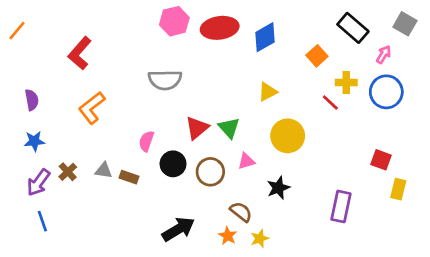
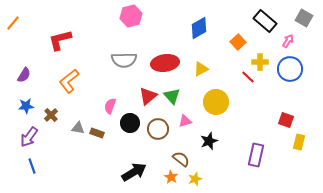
red ellipse: (220, 28) -> (165, 63), moved
red L-shape: (80, 53) -> (60, 40), turned 35
purple semicircle: (32, 100) -> (24, 75), turned 42
brown cross: (68, 172) -> (51, 115), moved

